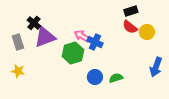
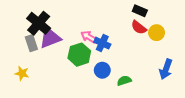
black rectangle: (131, 11) -> (140, 11), turned 40
black cross: (34, 23) -> (39, 23), size x1.6
gray rectangle: (18, 42) -> (31, 43), moved
blue circle: (95, 77) -> (102, 70), moved

